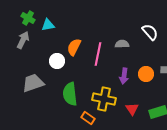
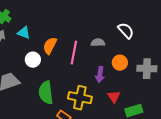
cyan triangle: (48, 25) -> (24, 33), moved, turned 32
orange circle: (146, 74) -> (120, 63), moved
red triangle: (132, 109) -> (114, 97), moved

